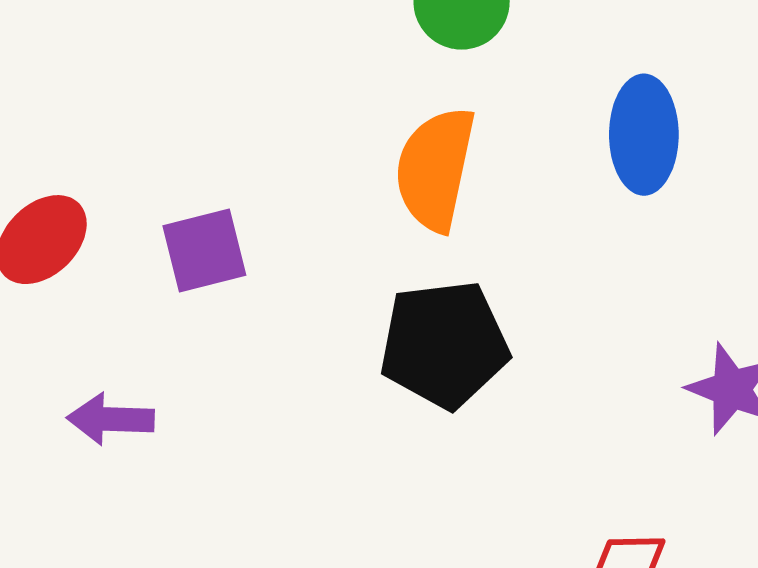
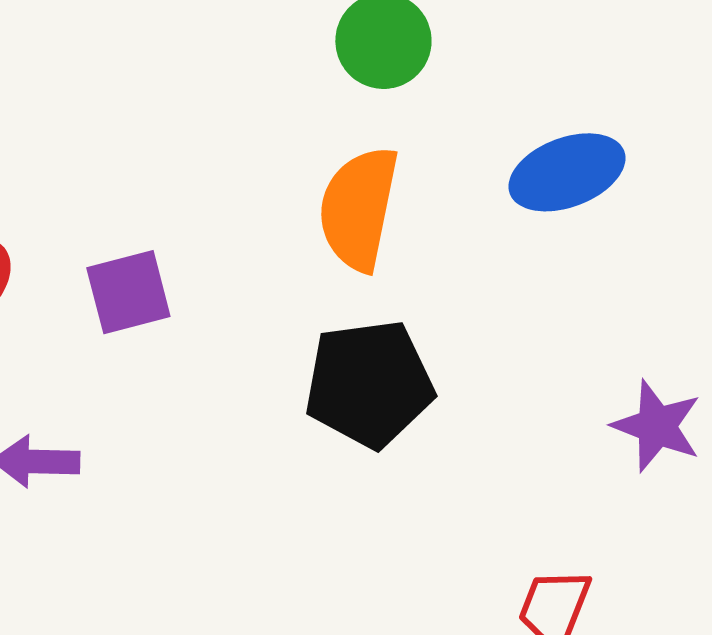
blue ellipse: (644, 135) -> (567, 172), turned 70

